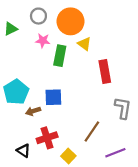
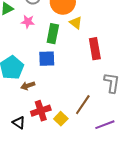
pink star: (43, 41) -> (28, 22), moved
blue square: (53, 97) -> (47, 59), moved
yellow square: (68, 156) -> (61, 119), moved

